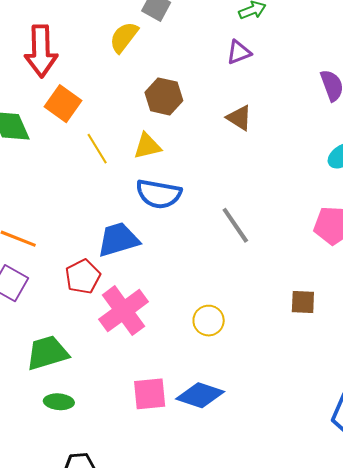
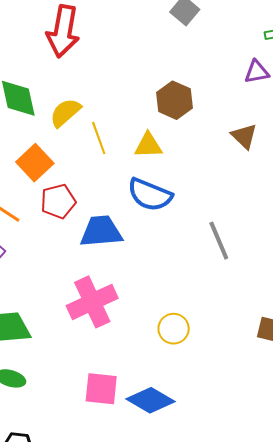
yellow semicircle: (124, 37) -> (65, 113), moved
orange square: (63, 104) -> (35, 163), moved
red pentagon: (83, 277) -> (58, 201), moved

